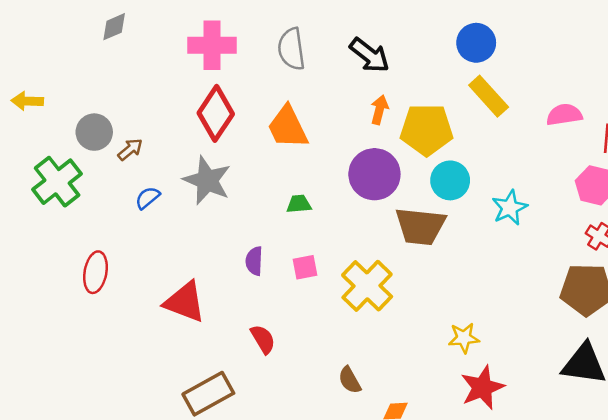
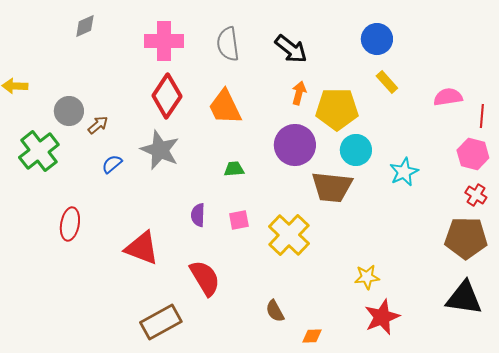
yellow rectangle: (489, 96) -> (387, 82), size x0.7
red semicircle: (263, 339) -> (205, 278), size x1.5

